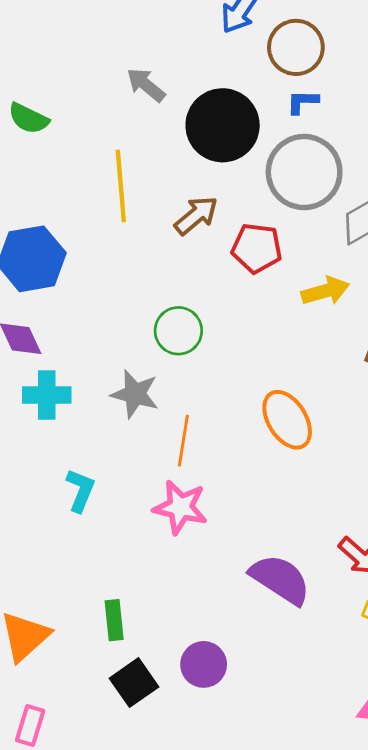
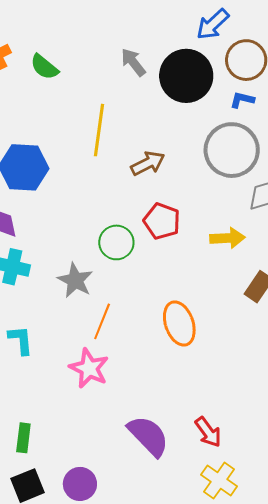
black circle: (223, 125) -> (186, 76), moved
red pentagon: (257, 248) -> (162, 221), moved
cyan L-shape: (80, 490) -> (21, 340), turned -40

